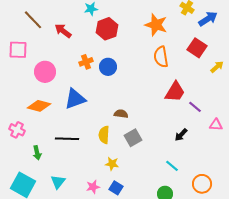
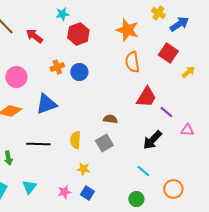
brown semicircle: (121, 114) -> (110, 119), moved
black arrow: (181, 135) -> (152, 140), size x1.5

